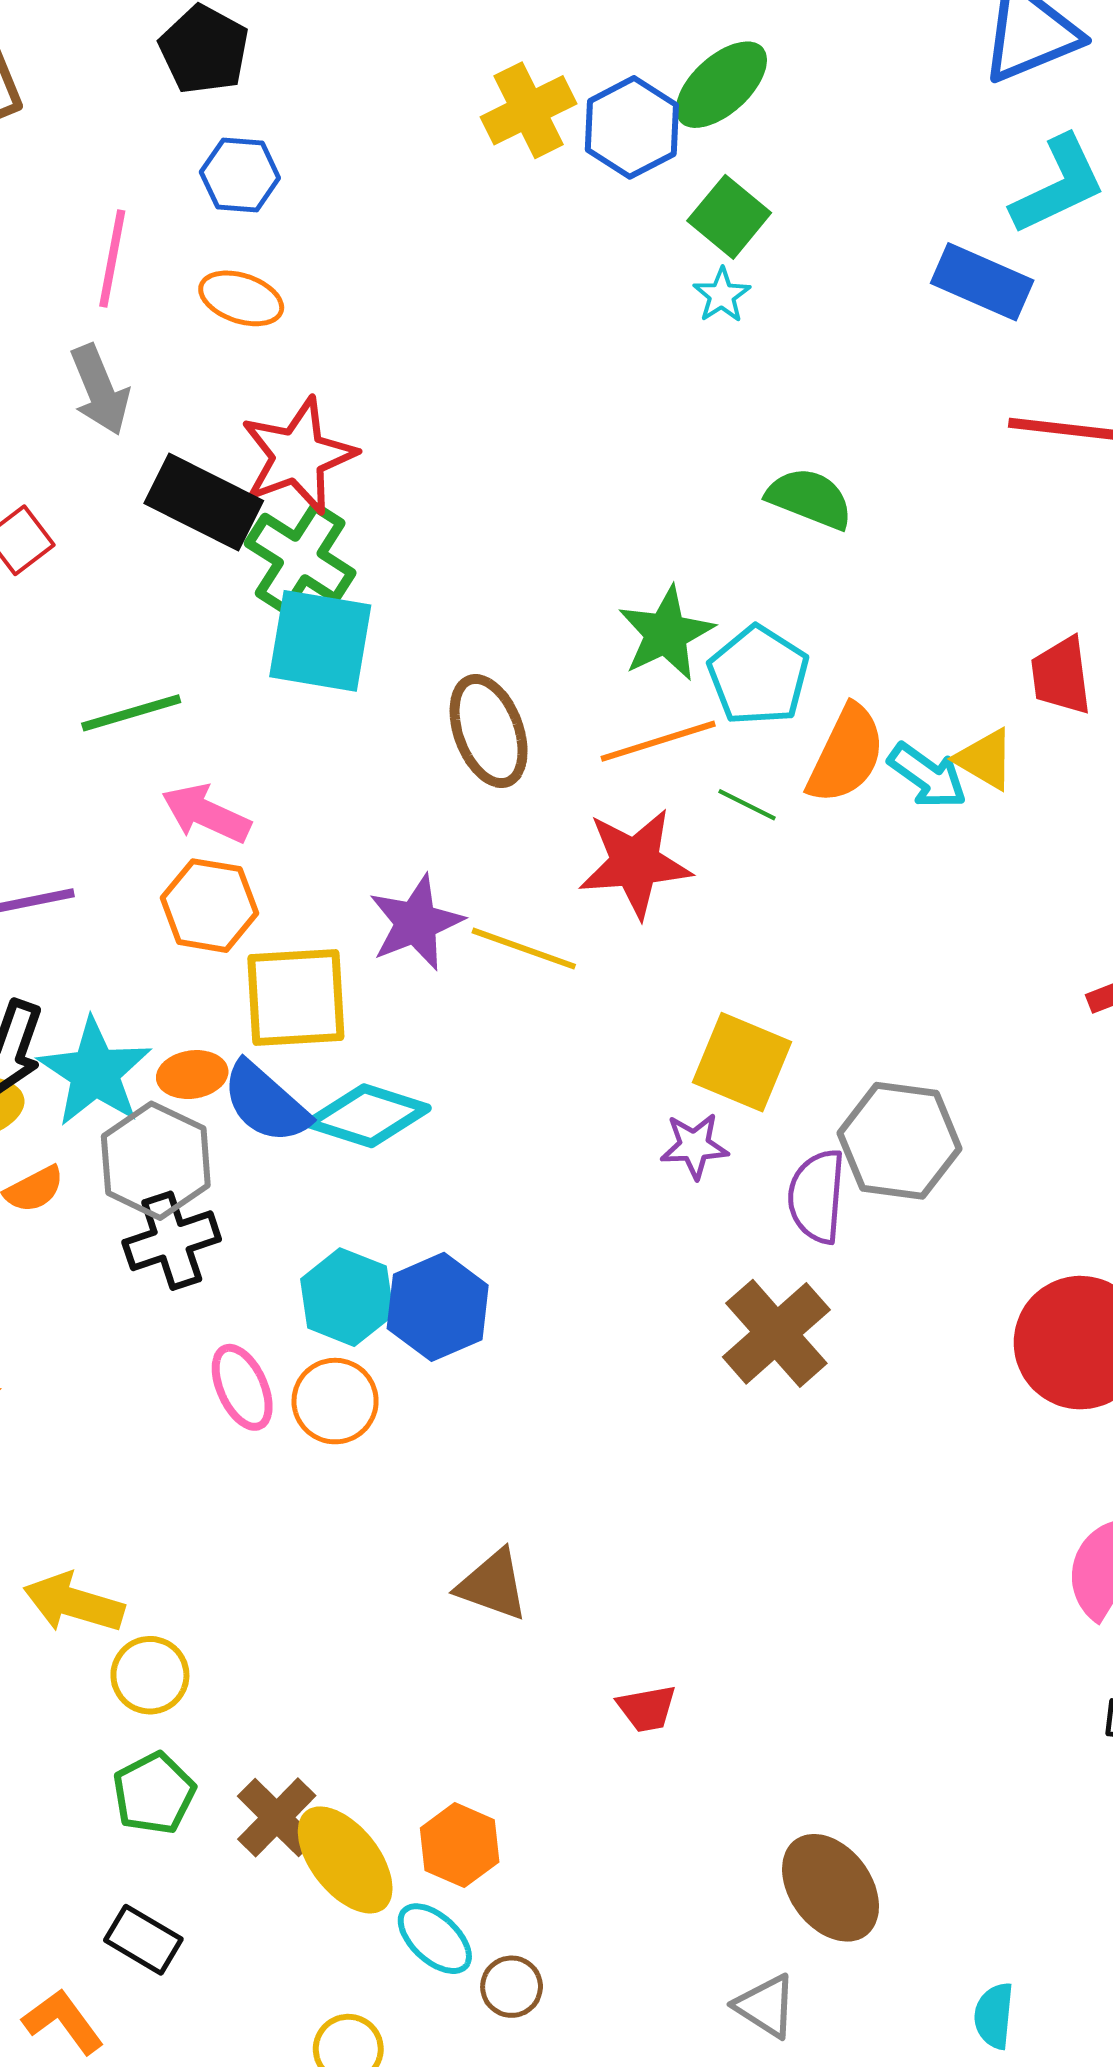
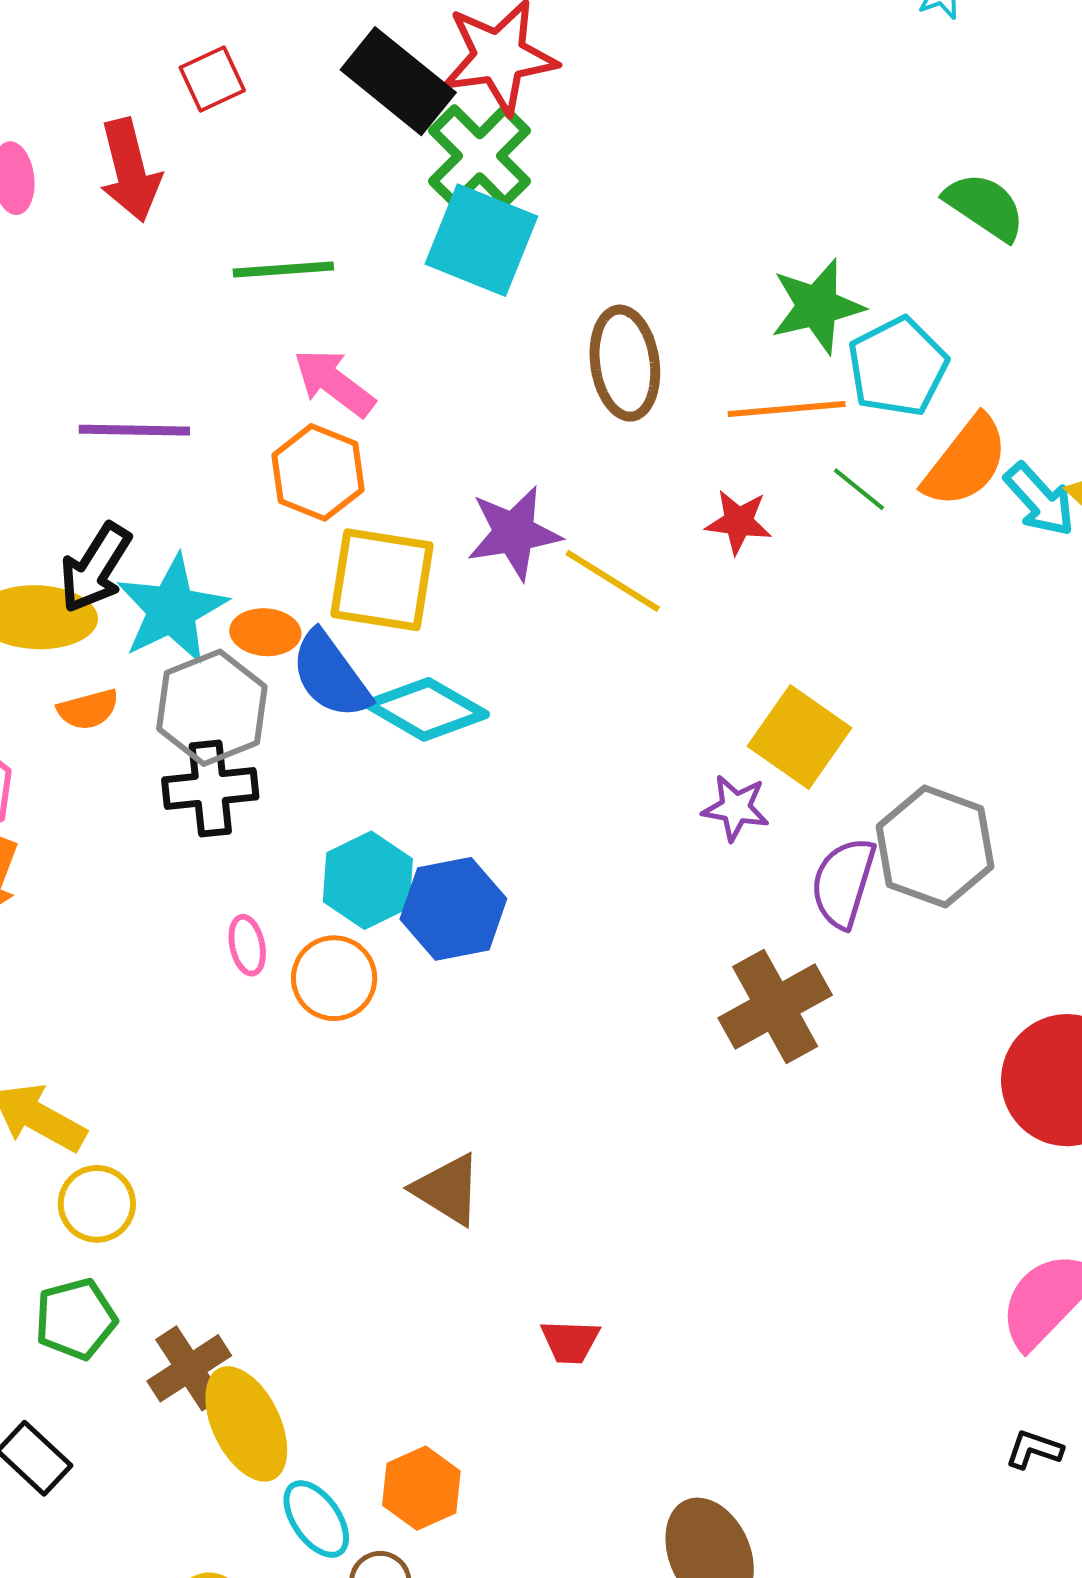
red star: (635, 863) -> (738, 522), size x0.6
pink ellipse: (242, 1387) -> (247, 945), size x0.7
orange hexagon: (460, 1845) -> (421, 1488), moved

